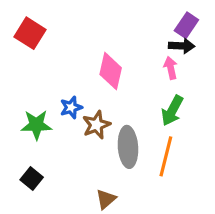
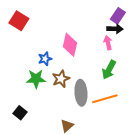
blue star: (71, 107) -> (45, 59), moved
green star: (36, 125) -> (36, 79), moved
orange line: (166, 156) -> (105, 99), turned 60

